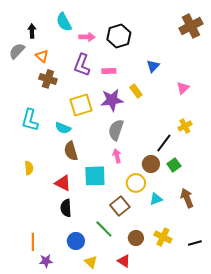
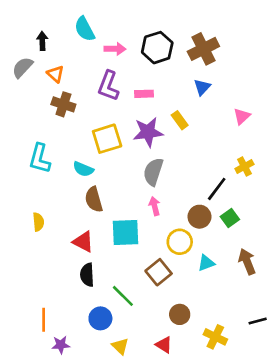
brown cross: (191, 26) -> (203, 49), moved
green line: (104, 229) -> (123, 296), moved
yellow cross: (163, 237) -> (215, 337), moved

